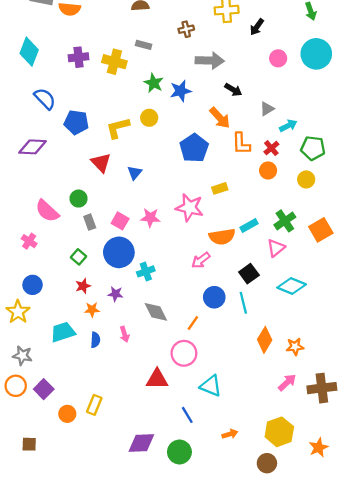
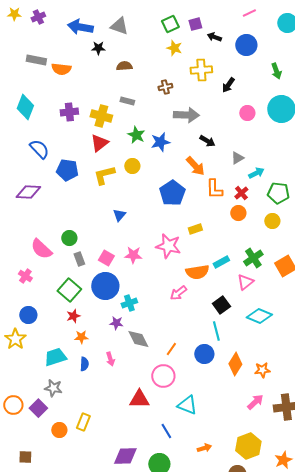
red triangle: (101, 163) -> (99, 143), moved, turned 36
green square: (79, 257) -> (69, 290), size x1.6
purple star: (116, 294) -> (116, 323), moved
blue circle: (214, 297) -> (204, 354), moved
gray star: (22, 356) -> (53, 388), moved

